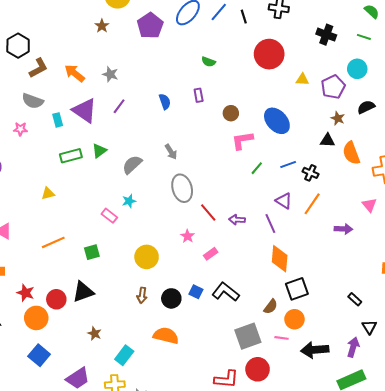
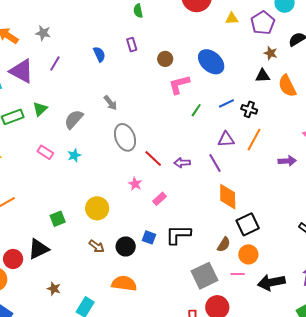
green semicircle: (209, 62) -> (138, 11), turned 64
purple triangle: (284, 201) -> (226, 139), turned -30
pink rectangle: (109, 216) -> (45, 152), moved
green square: (92, 252) -> (58, 219), moved
black L-shape: (226, 292) -> (178, 235), turned -32
brown arrow: (142, 295) -> (97, 246), turned -56

